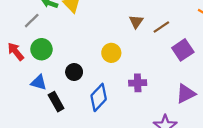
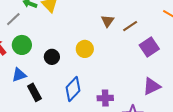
black circle: (74, 72) -> (52, 57), moved
blue triangle: (39, 82) -> (19, 75), turned -35
purple cross: (138, 83) -> (105, 98), moved

